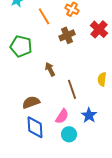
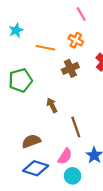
orange line: (44, 16) -> (45, 48), turned -48
green pentagon: (21, 46) -> (20, 80), turned -30
blue diamond: (35, 127) -> (36, 168), turned -70

